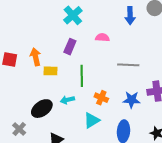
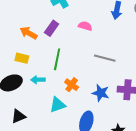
orange arrow: (36, 57) -> (29, 33), moved, turned -60
yellow rectangle: (50, 71) -> (22, 58), moved

